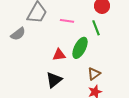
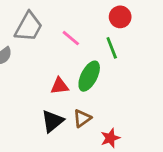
pink line: (67, 21) -> (71, 38), turned 32
brown triangle: (94, 74) -> (82, 118), moved

